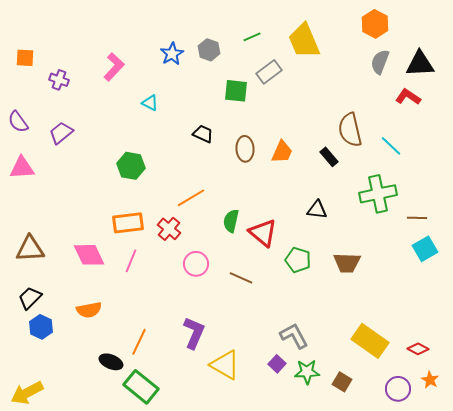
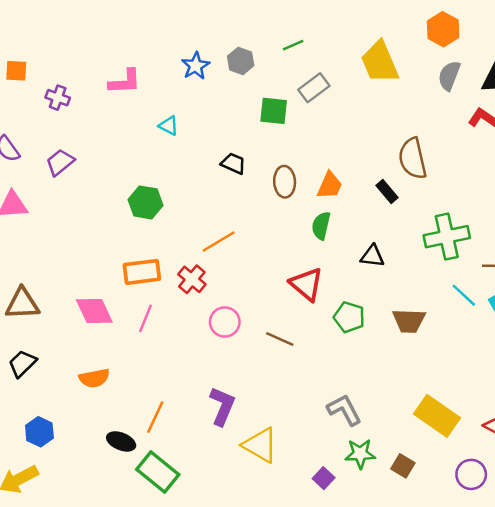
yellow trapezoid: (304, 41) -> (380, 62), moved
pink L-shape: (114, 67) -> (125, 82), turned 44
cyan line: (391, 146) -> (464, 295), moved
green semicircle: (231, 221) -> (321, 226), moved
blue hexagon: (41, 327) -> (39, 432), moved
purple square: (277, 364) -> (324, 478), moved

